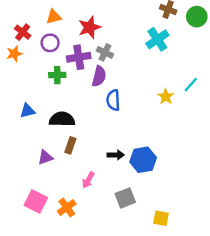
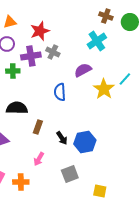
purple semicircle: (99, 76) -> (83, 70), moved, turned -132
yellow star: (166, 97) -> (104, 89), size x1.5
brown rectangle: (70, 145) -> (38, 127), moved
black arrow: (116, 155) -> (62, 138), turned 56
orange cross: (67, 207) -> (21, 182), turned 35

